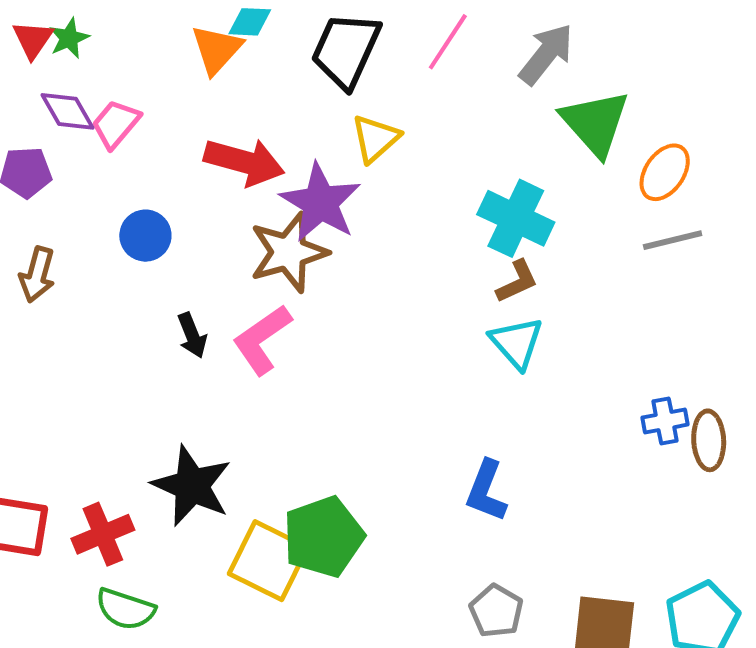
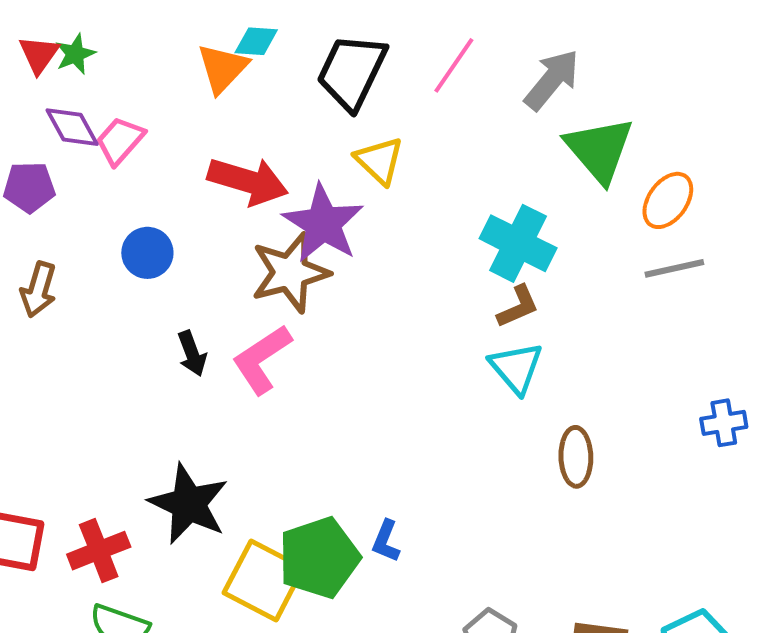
yellow triangle: (375, 139) -> (379, 161), turned -36
blue cross: (665, 421) -> (724, 423), moved
brown ellipse: (709, 440) -> (576, 457), moved
blue L-shape: (486, 491) -> (386, 541), moved, size x0.7

